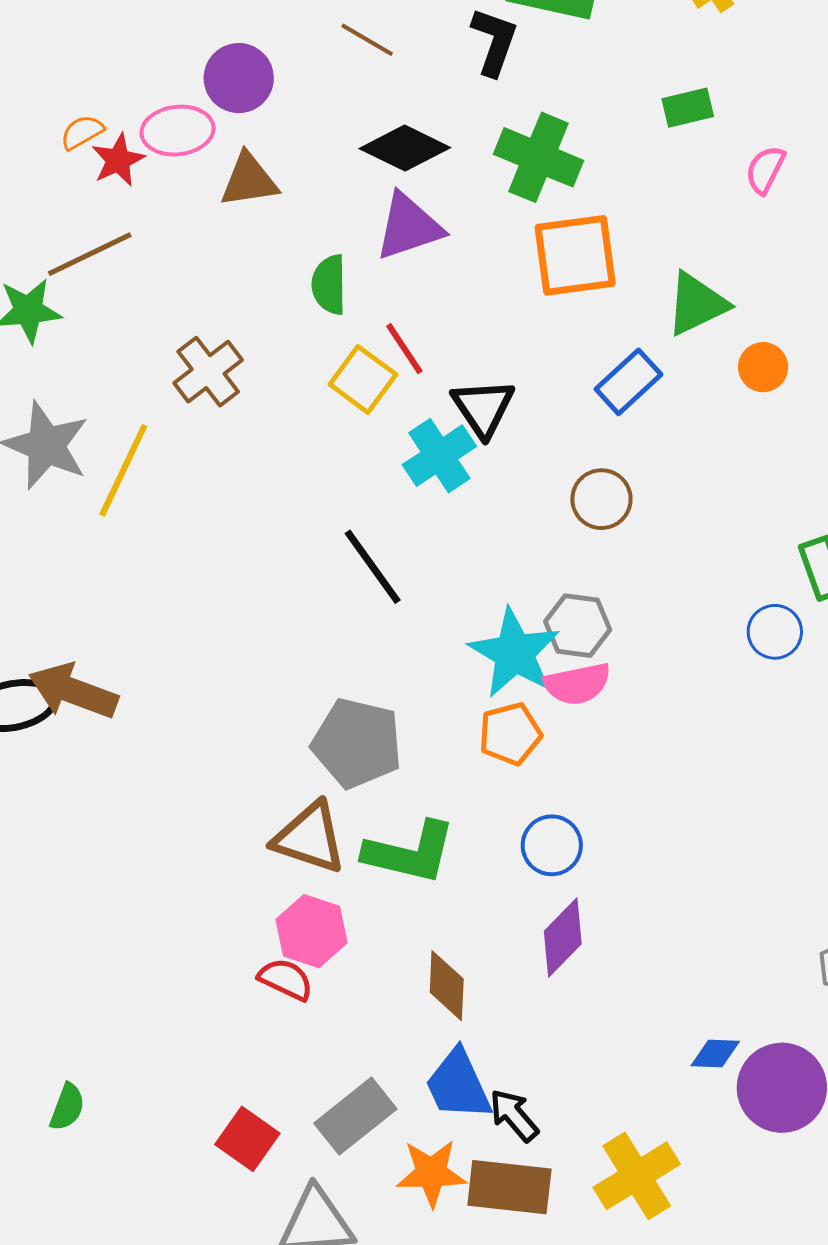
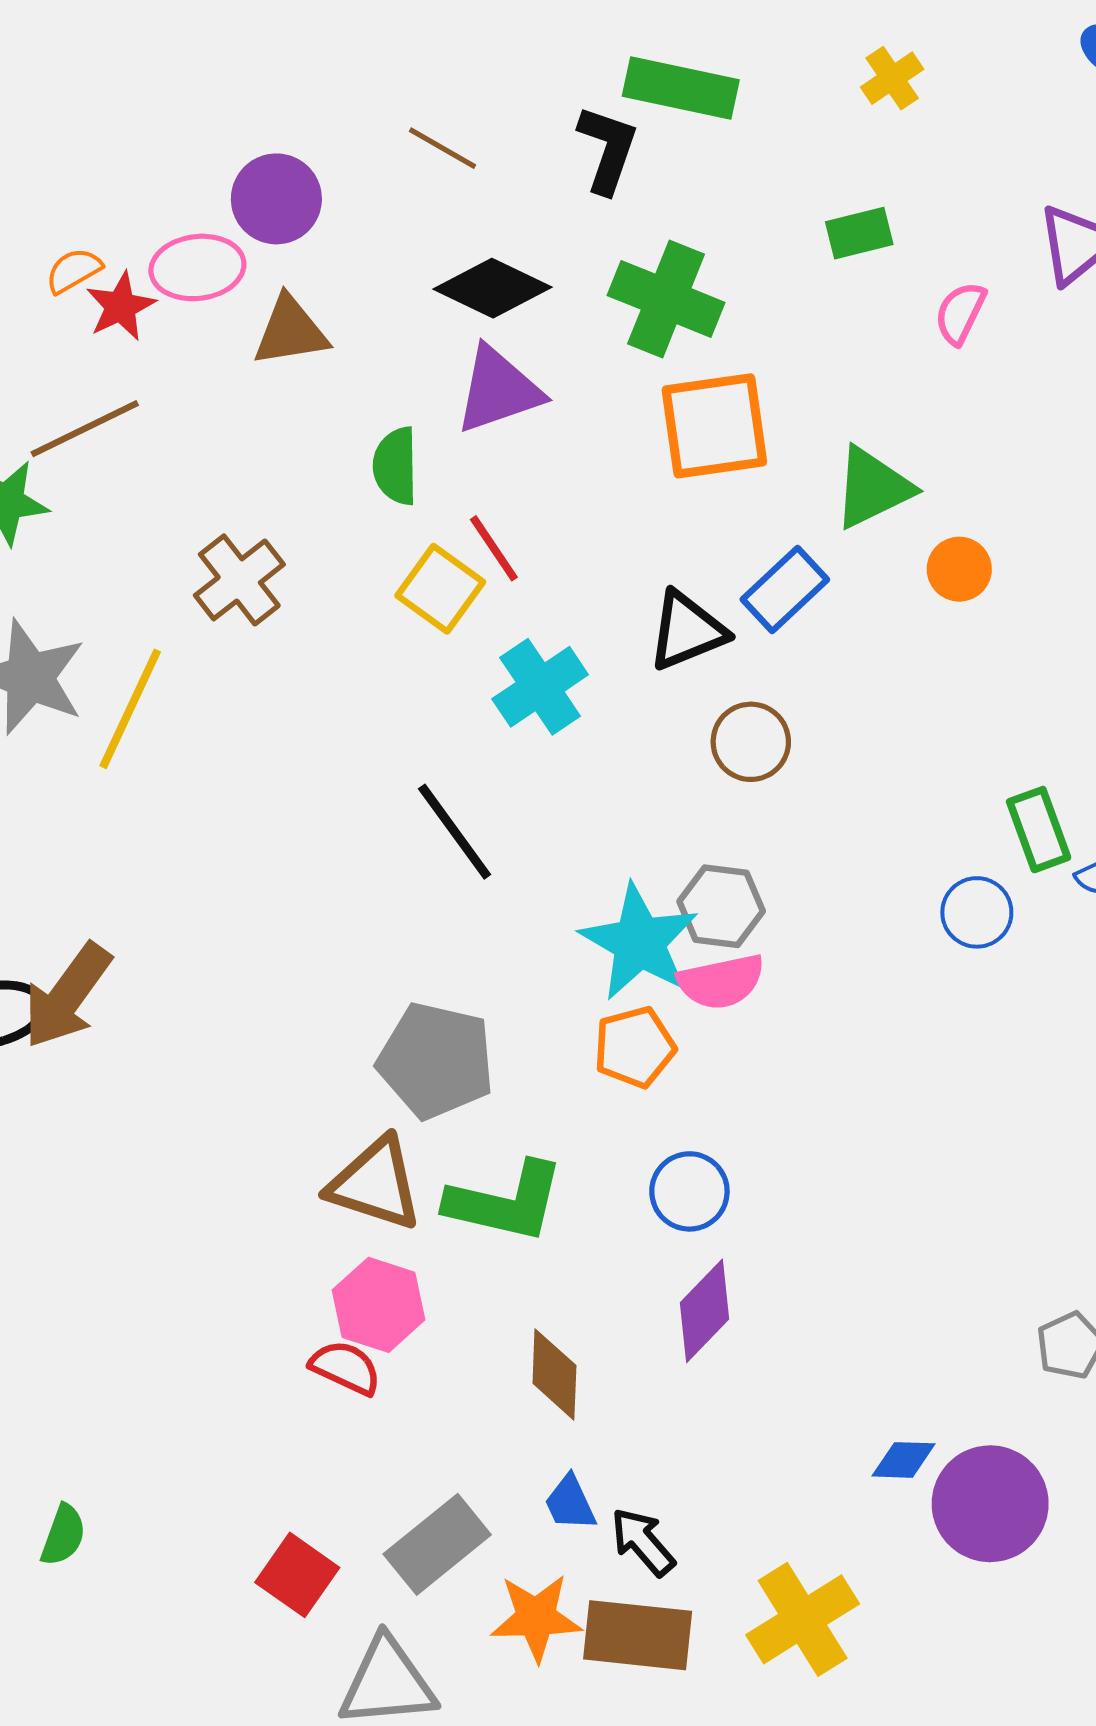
black triangle: (483, 408) -> (687, 631), moved, turned 42
brown arrow: (73, 691) -> (67, 996), turned -74
blue trapezoid: (458, 1085) -> (570, 1503), size x0.6

